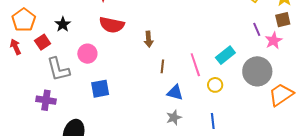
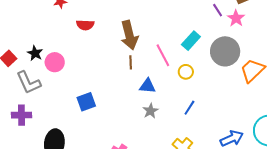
black star: (63, 24) -> (35, 53), moved
red semicircle: (112, 25) -> (85, 25), moved, size x0.7
brown arrow: (149, 39) -> (129, 35), moved, size x1.8
blue square: (100, 89) -> (86, 102), moved
blue line: (213, 121) -> (189, 108), turned 49

